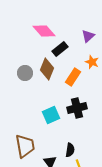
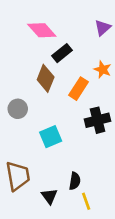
purple triangle: (88, 36) -> (103, 28), moved
gray circle: (25, 73) -> (18, 109), moved
black cross: (77, 108) -> (98, 120), moved

